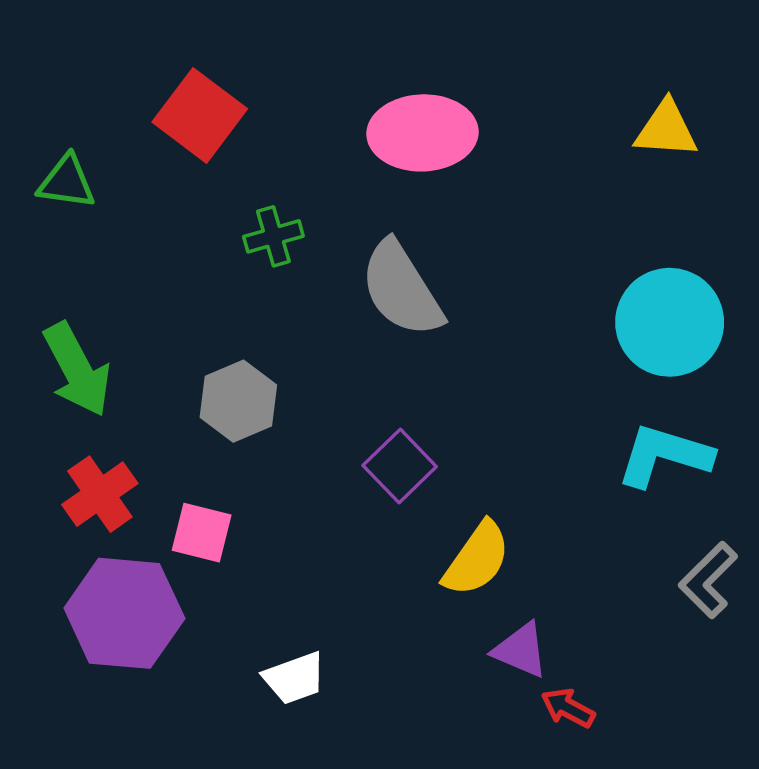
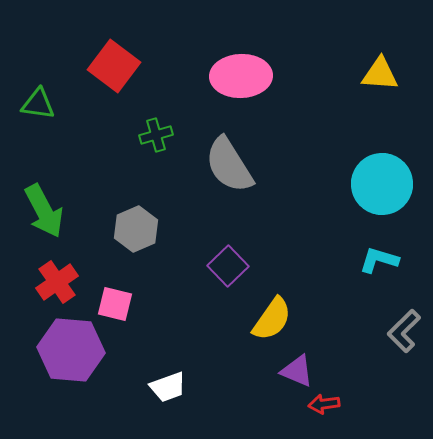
cyan L-shape: (664, 456) -> (379, 260), size x0.7
red arrow: (568, 708) -> (324, 404), turned -36

